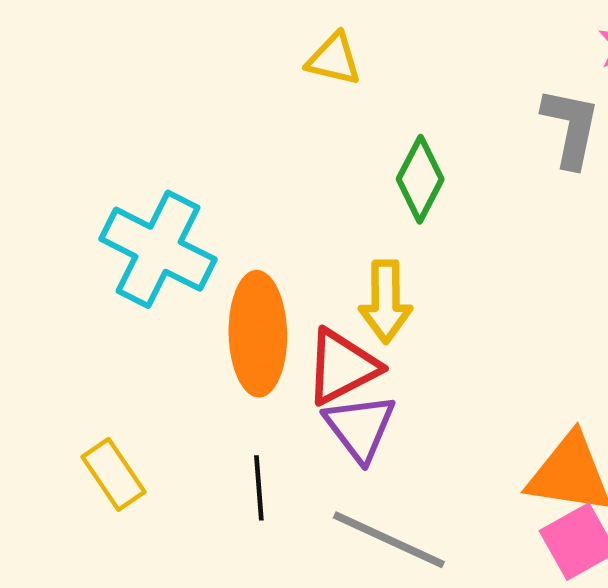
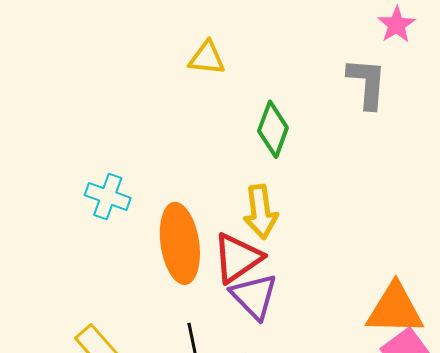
cyan cross: (158, 249) -> (108, 196), size x0.6

